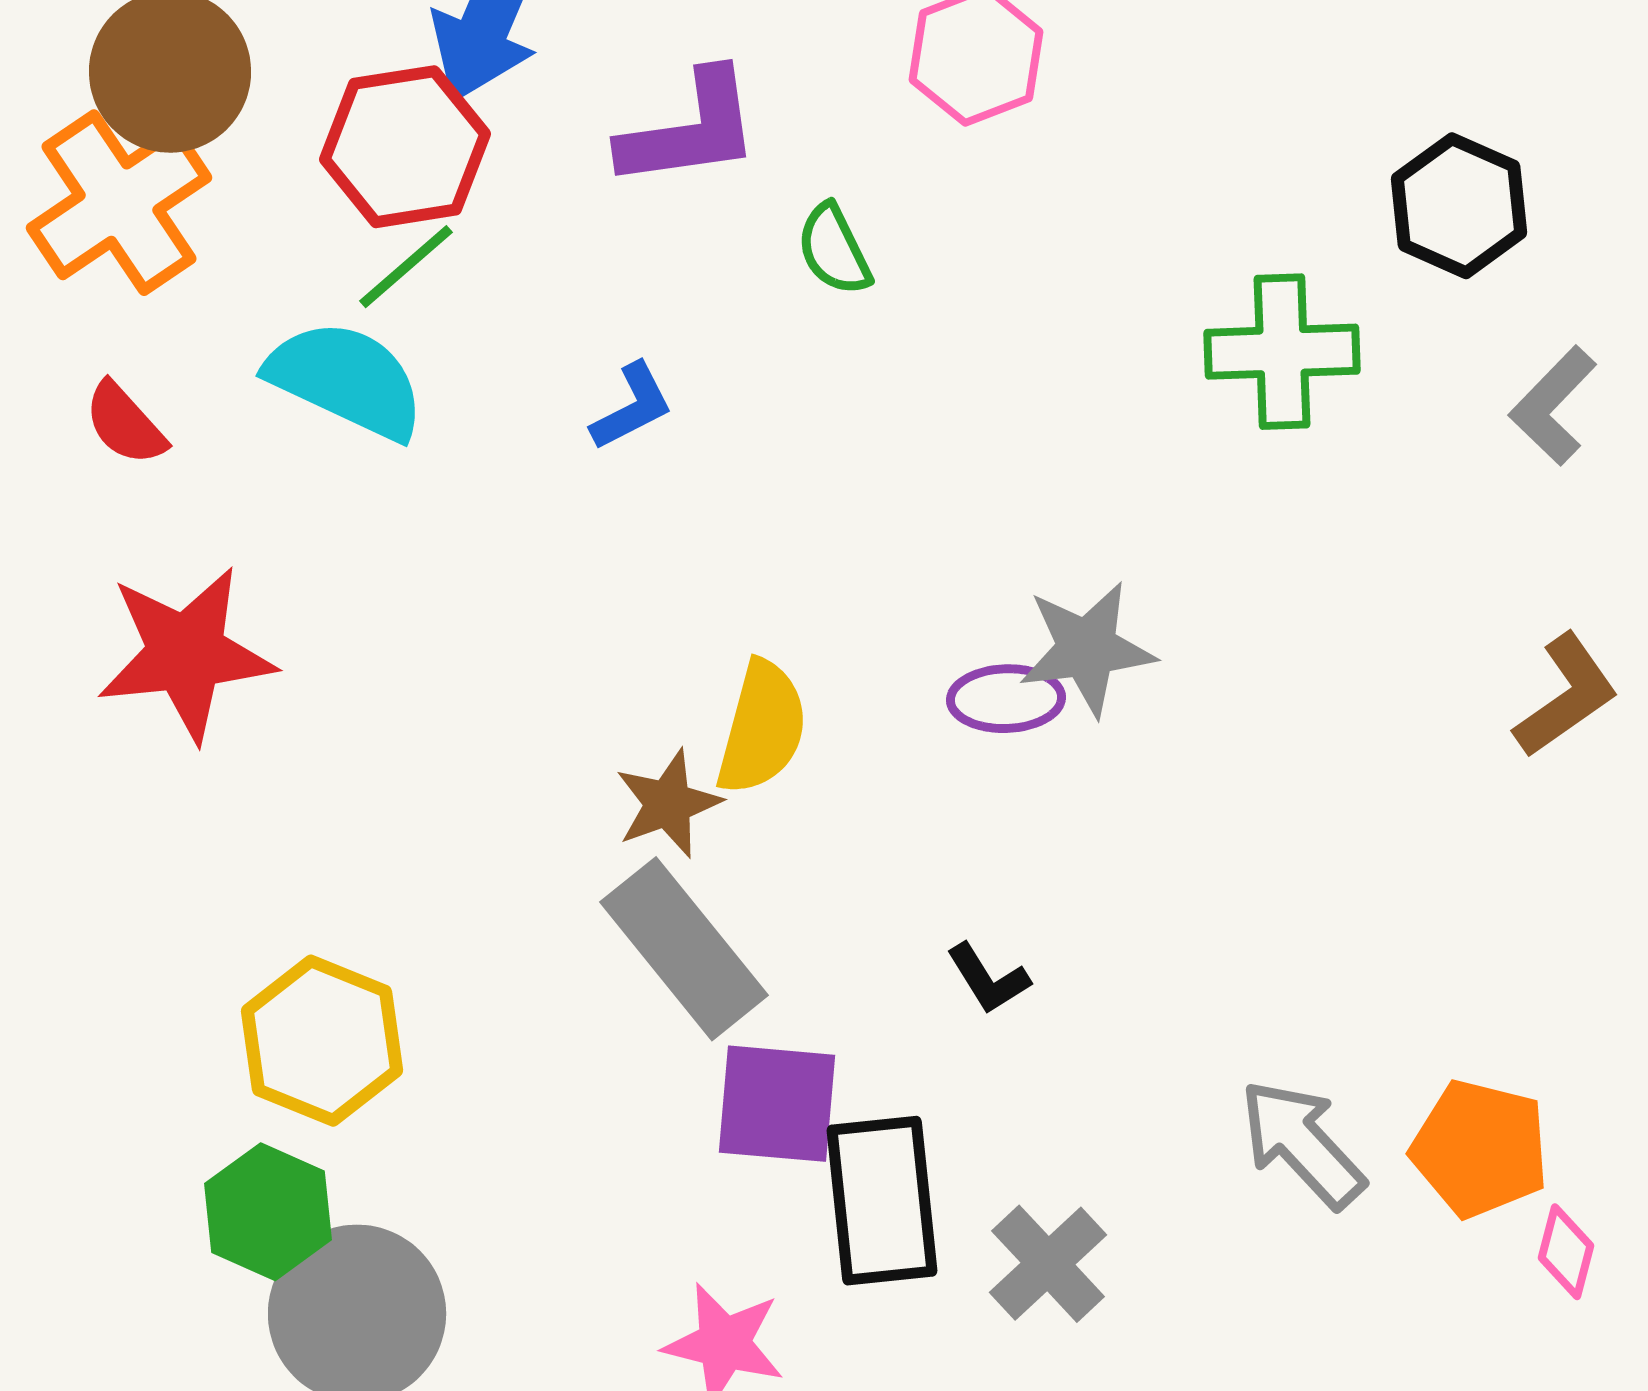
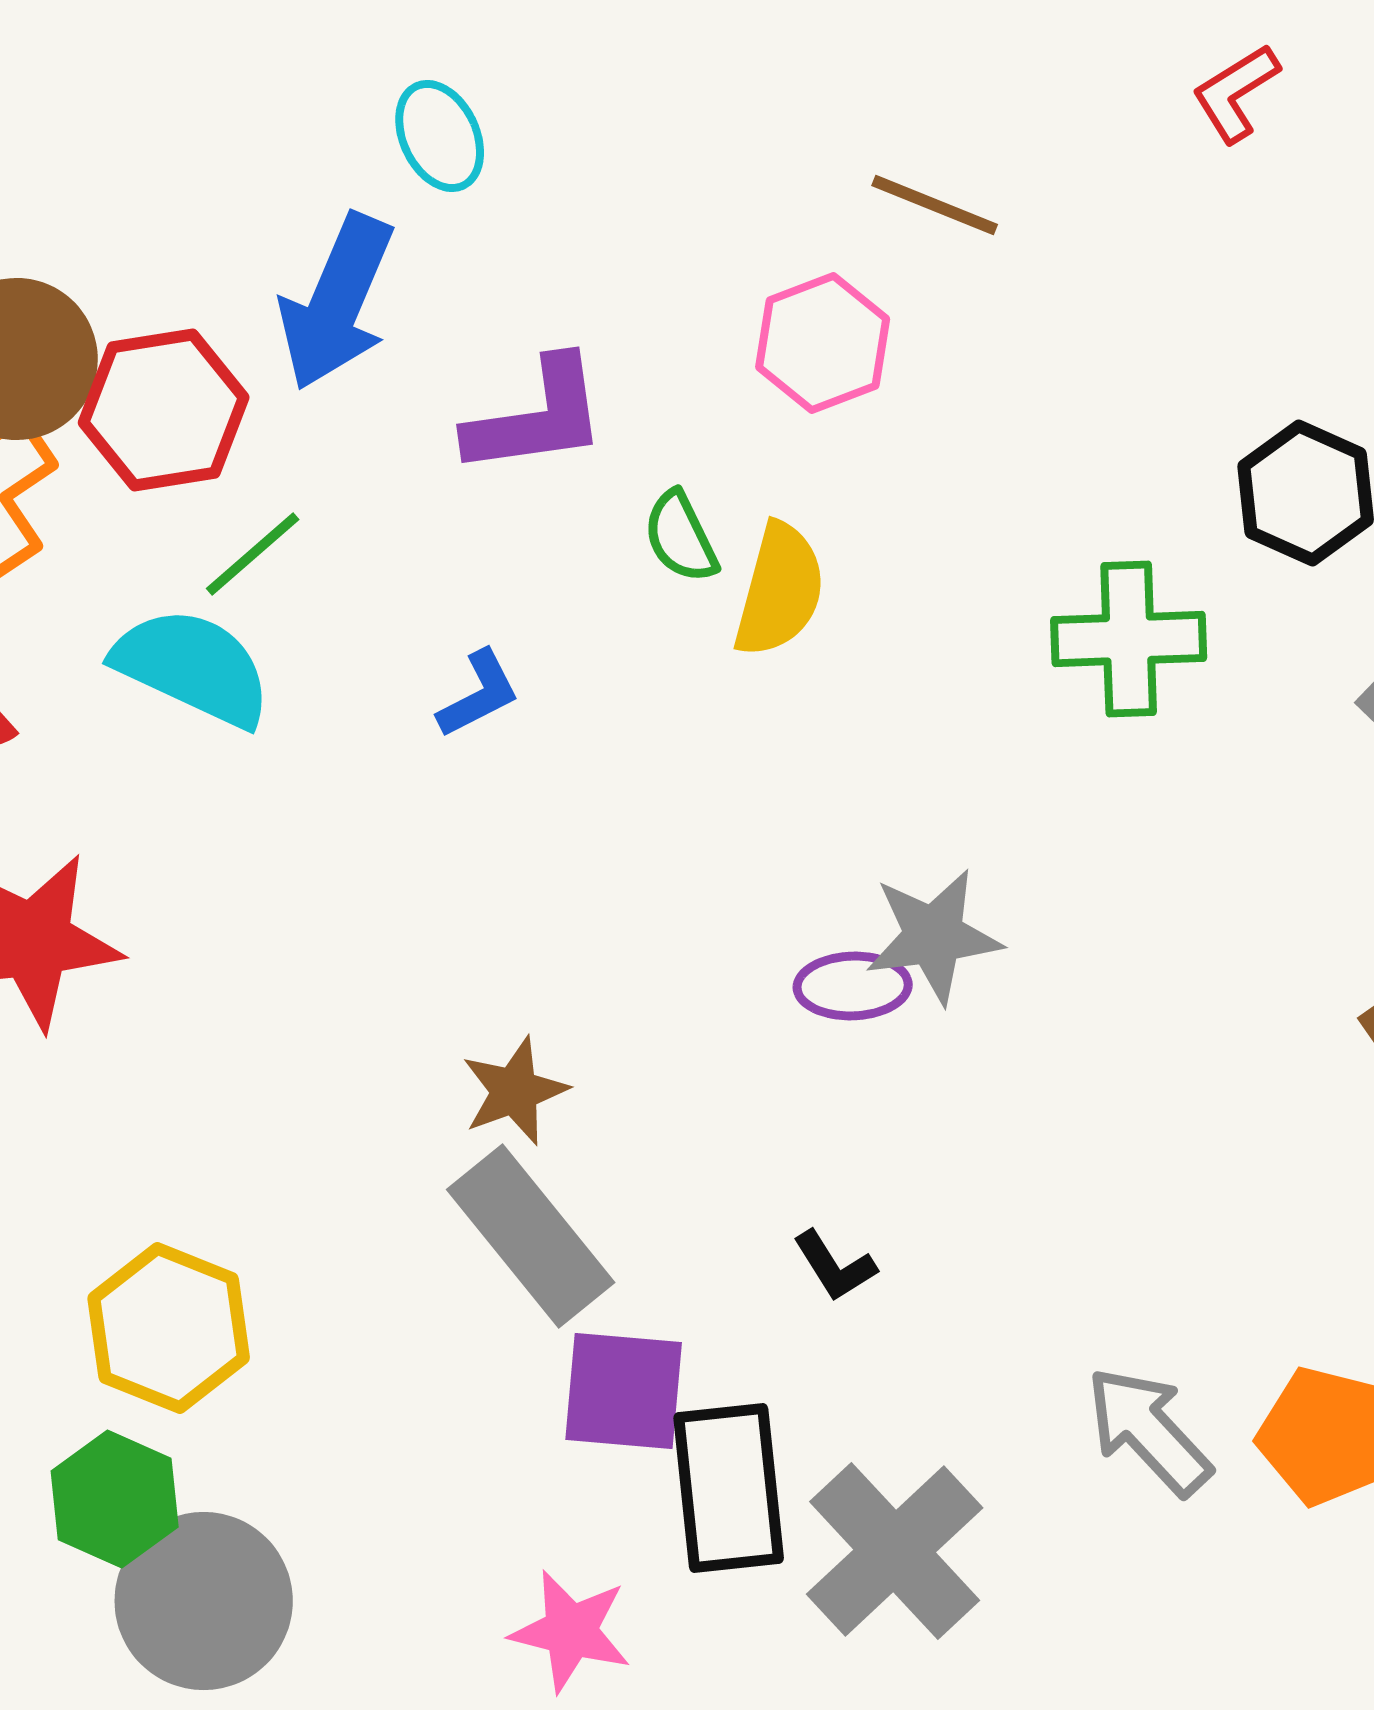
red hexagon: (405, 147) -> (164, 410), moved
yellow semicircle: (762, 728) -> (780, 590), moved
gray cross: (1048, 1264) -> (895, 1551), size x1.5

